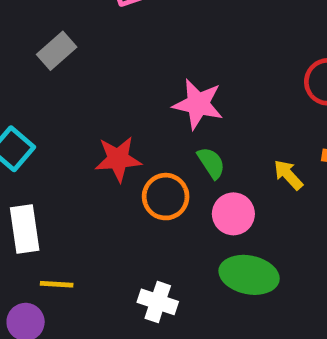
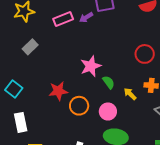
pink star: (198, 104) -> (91, 66), turned -30
green semicircle: (211, 163) -> (109, 82), moved

